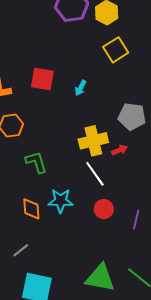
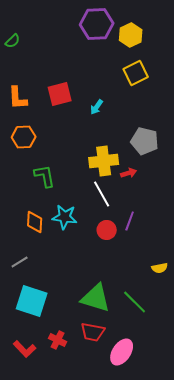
red square: (42, 79) -> (60, 94), turned -30
purple line: (136, 220) -> (130, 221), moved

